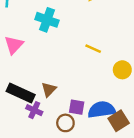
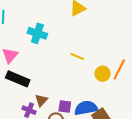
brown triangle: (49, 89) -> (41, 100), moved
black rectangle: (21, 93) -> (18, 79), moved

